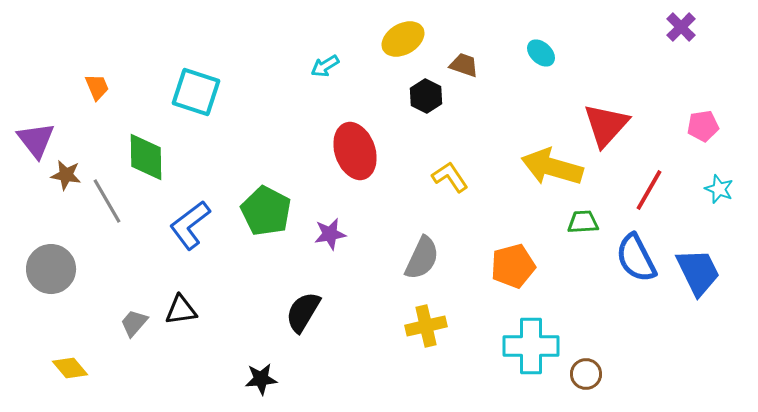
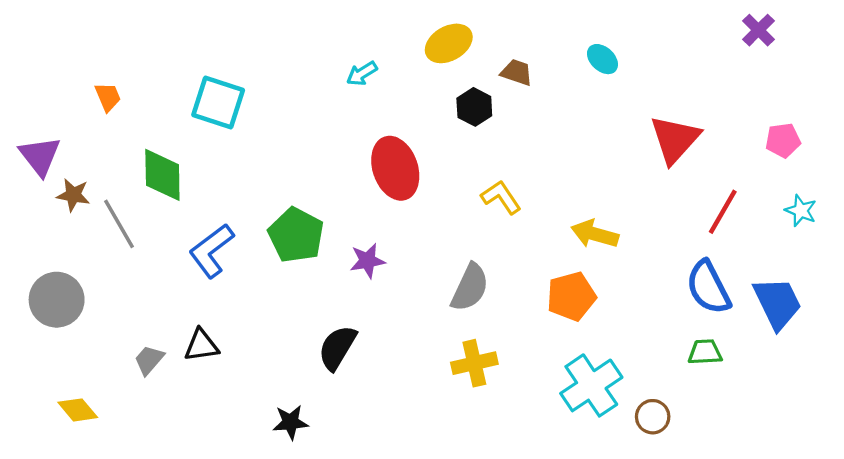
yellow arrow: (552, 167) -> (595, 234), moved, size x0.7
green trapezoid: (583, 222) -> (705, 352), moved
cyan cross: (531, 346) -> (591, 385), turned -34

